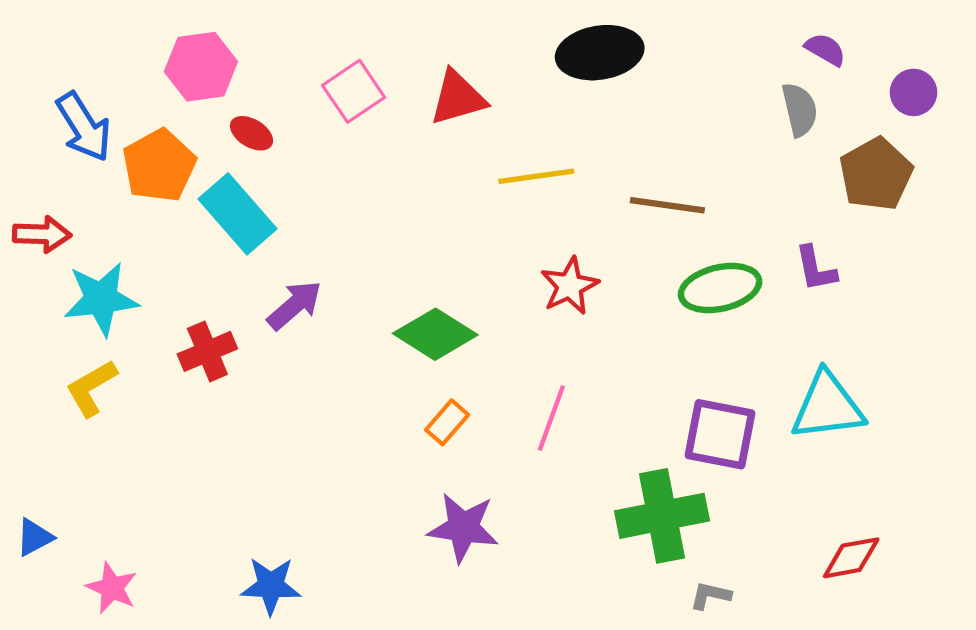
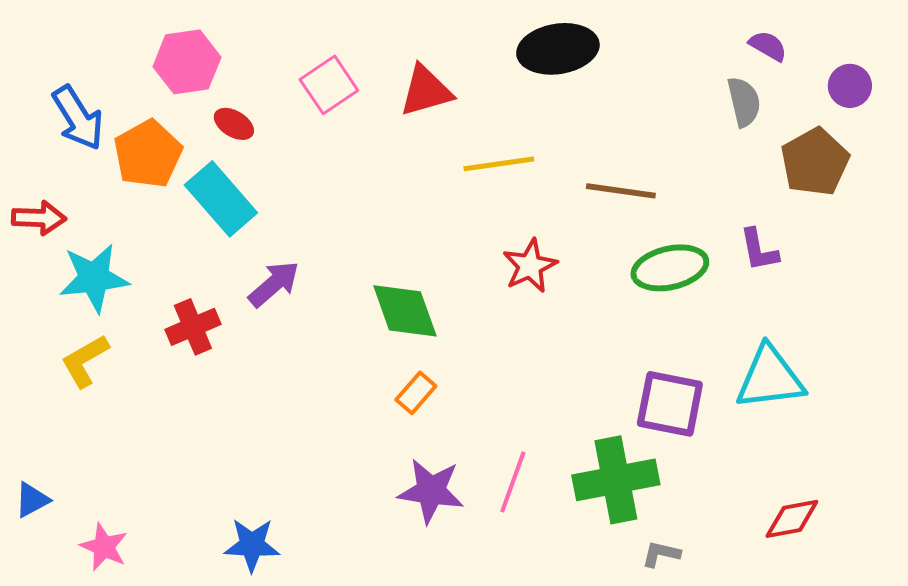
green diamond: (435, 334) -> (405, 311), turned 38
pink line: (551, 418) -> (513, 482), moved

